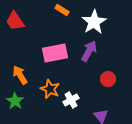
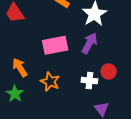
white cross: (71, 100) -> (89, 81), moved, turned 35

